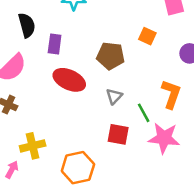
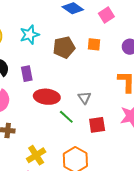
brown pentagon: (111, 56) -> (64, 47), moved
green line: (144, 113) -> (66, 117), moved

